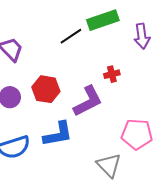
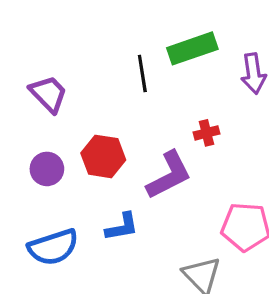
black line: (71, 36) -> (142, 74), turned -65
blue L-shape: (58, 134) -> (122, 227), size x0.7

